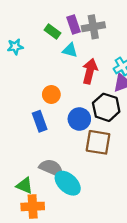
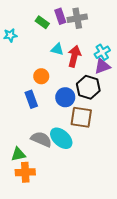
cyan triangle: (70, 50) -> (57, 49), moved
cyan ellipse: (68, 183) -> (61, 138), moved
green triangle: (25, 185) -> (18, 154), turned -35

